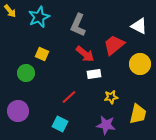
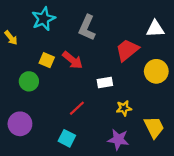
yellow arrow: (10, 11) -> (11, 38), moved
white triangle: (139, 26) -> (155, 29), turned -30
red arrow: (85, 54) -> (72, 60), moved
yellow trapezoid: (138, 114) -> (154, 127), turned -40

